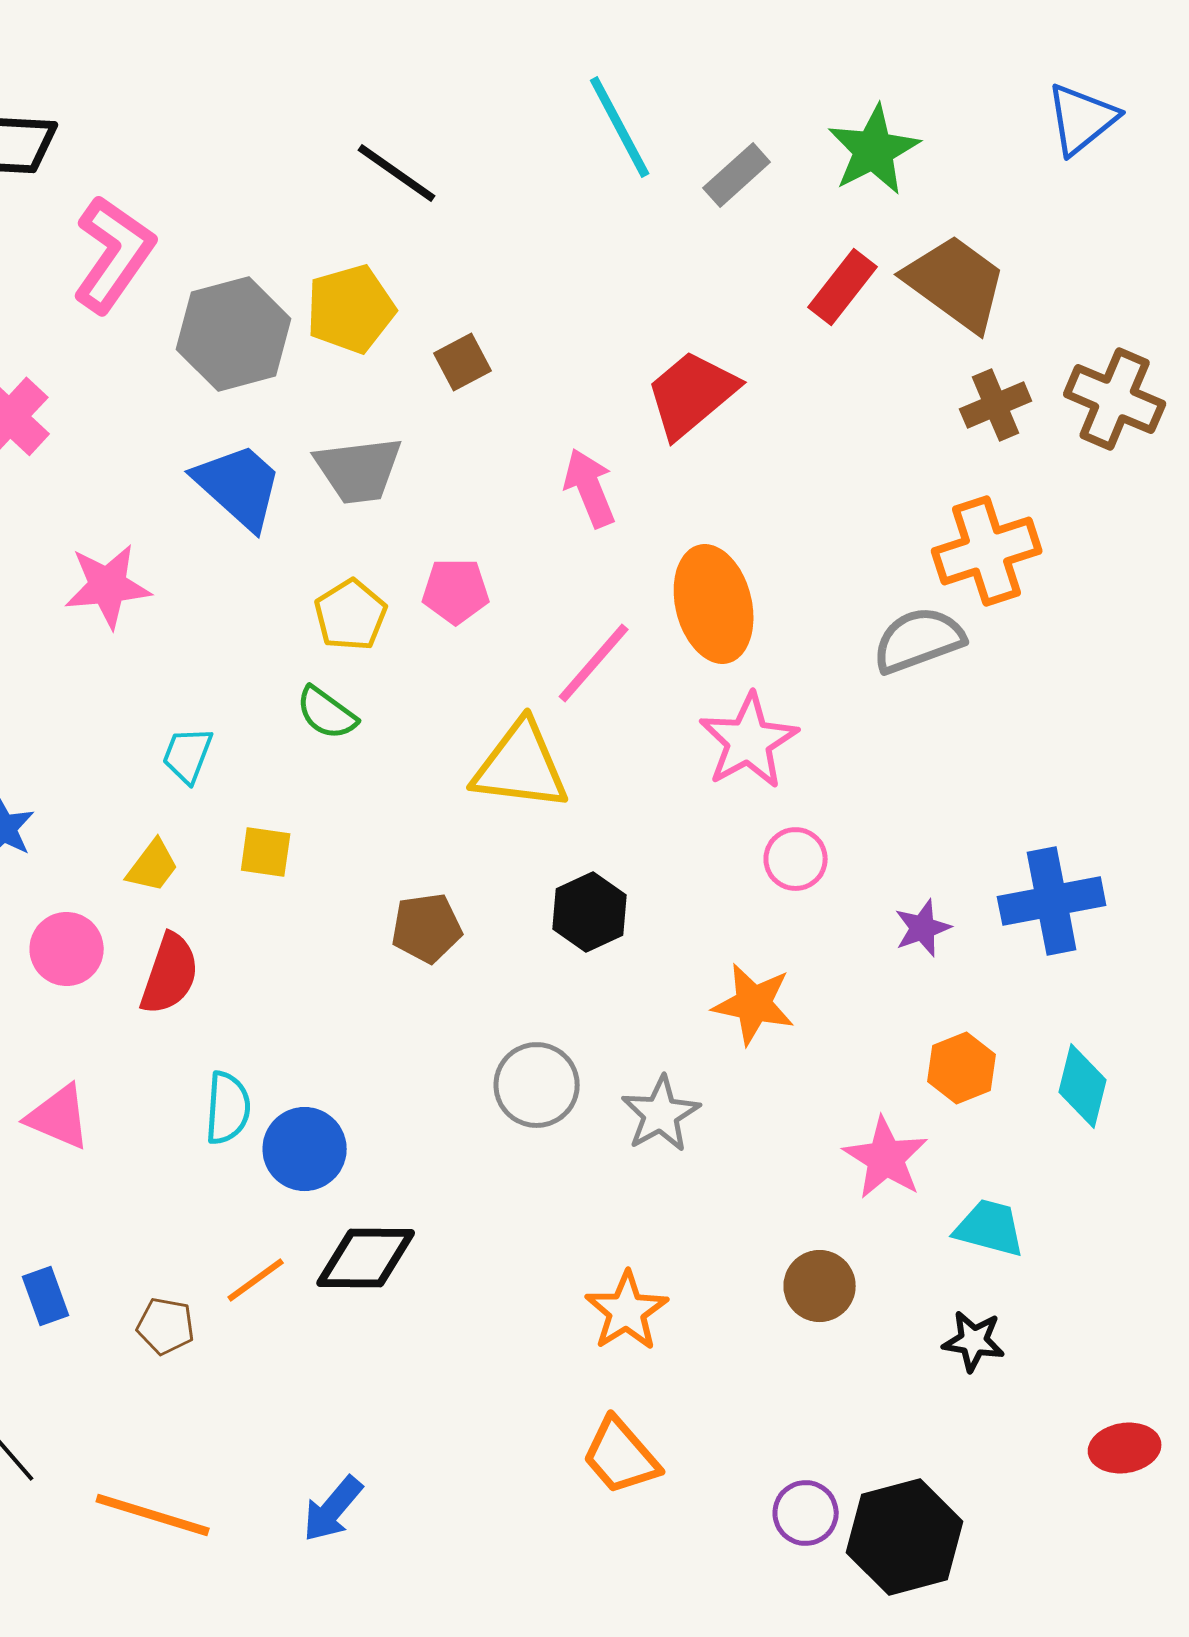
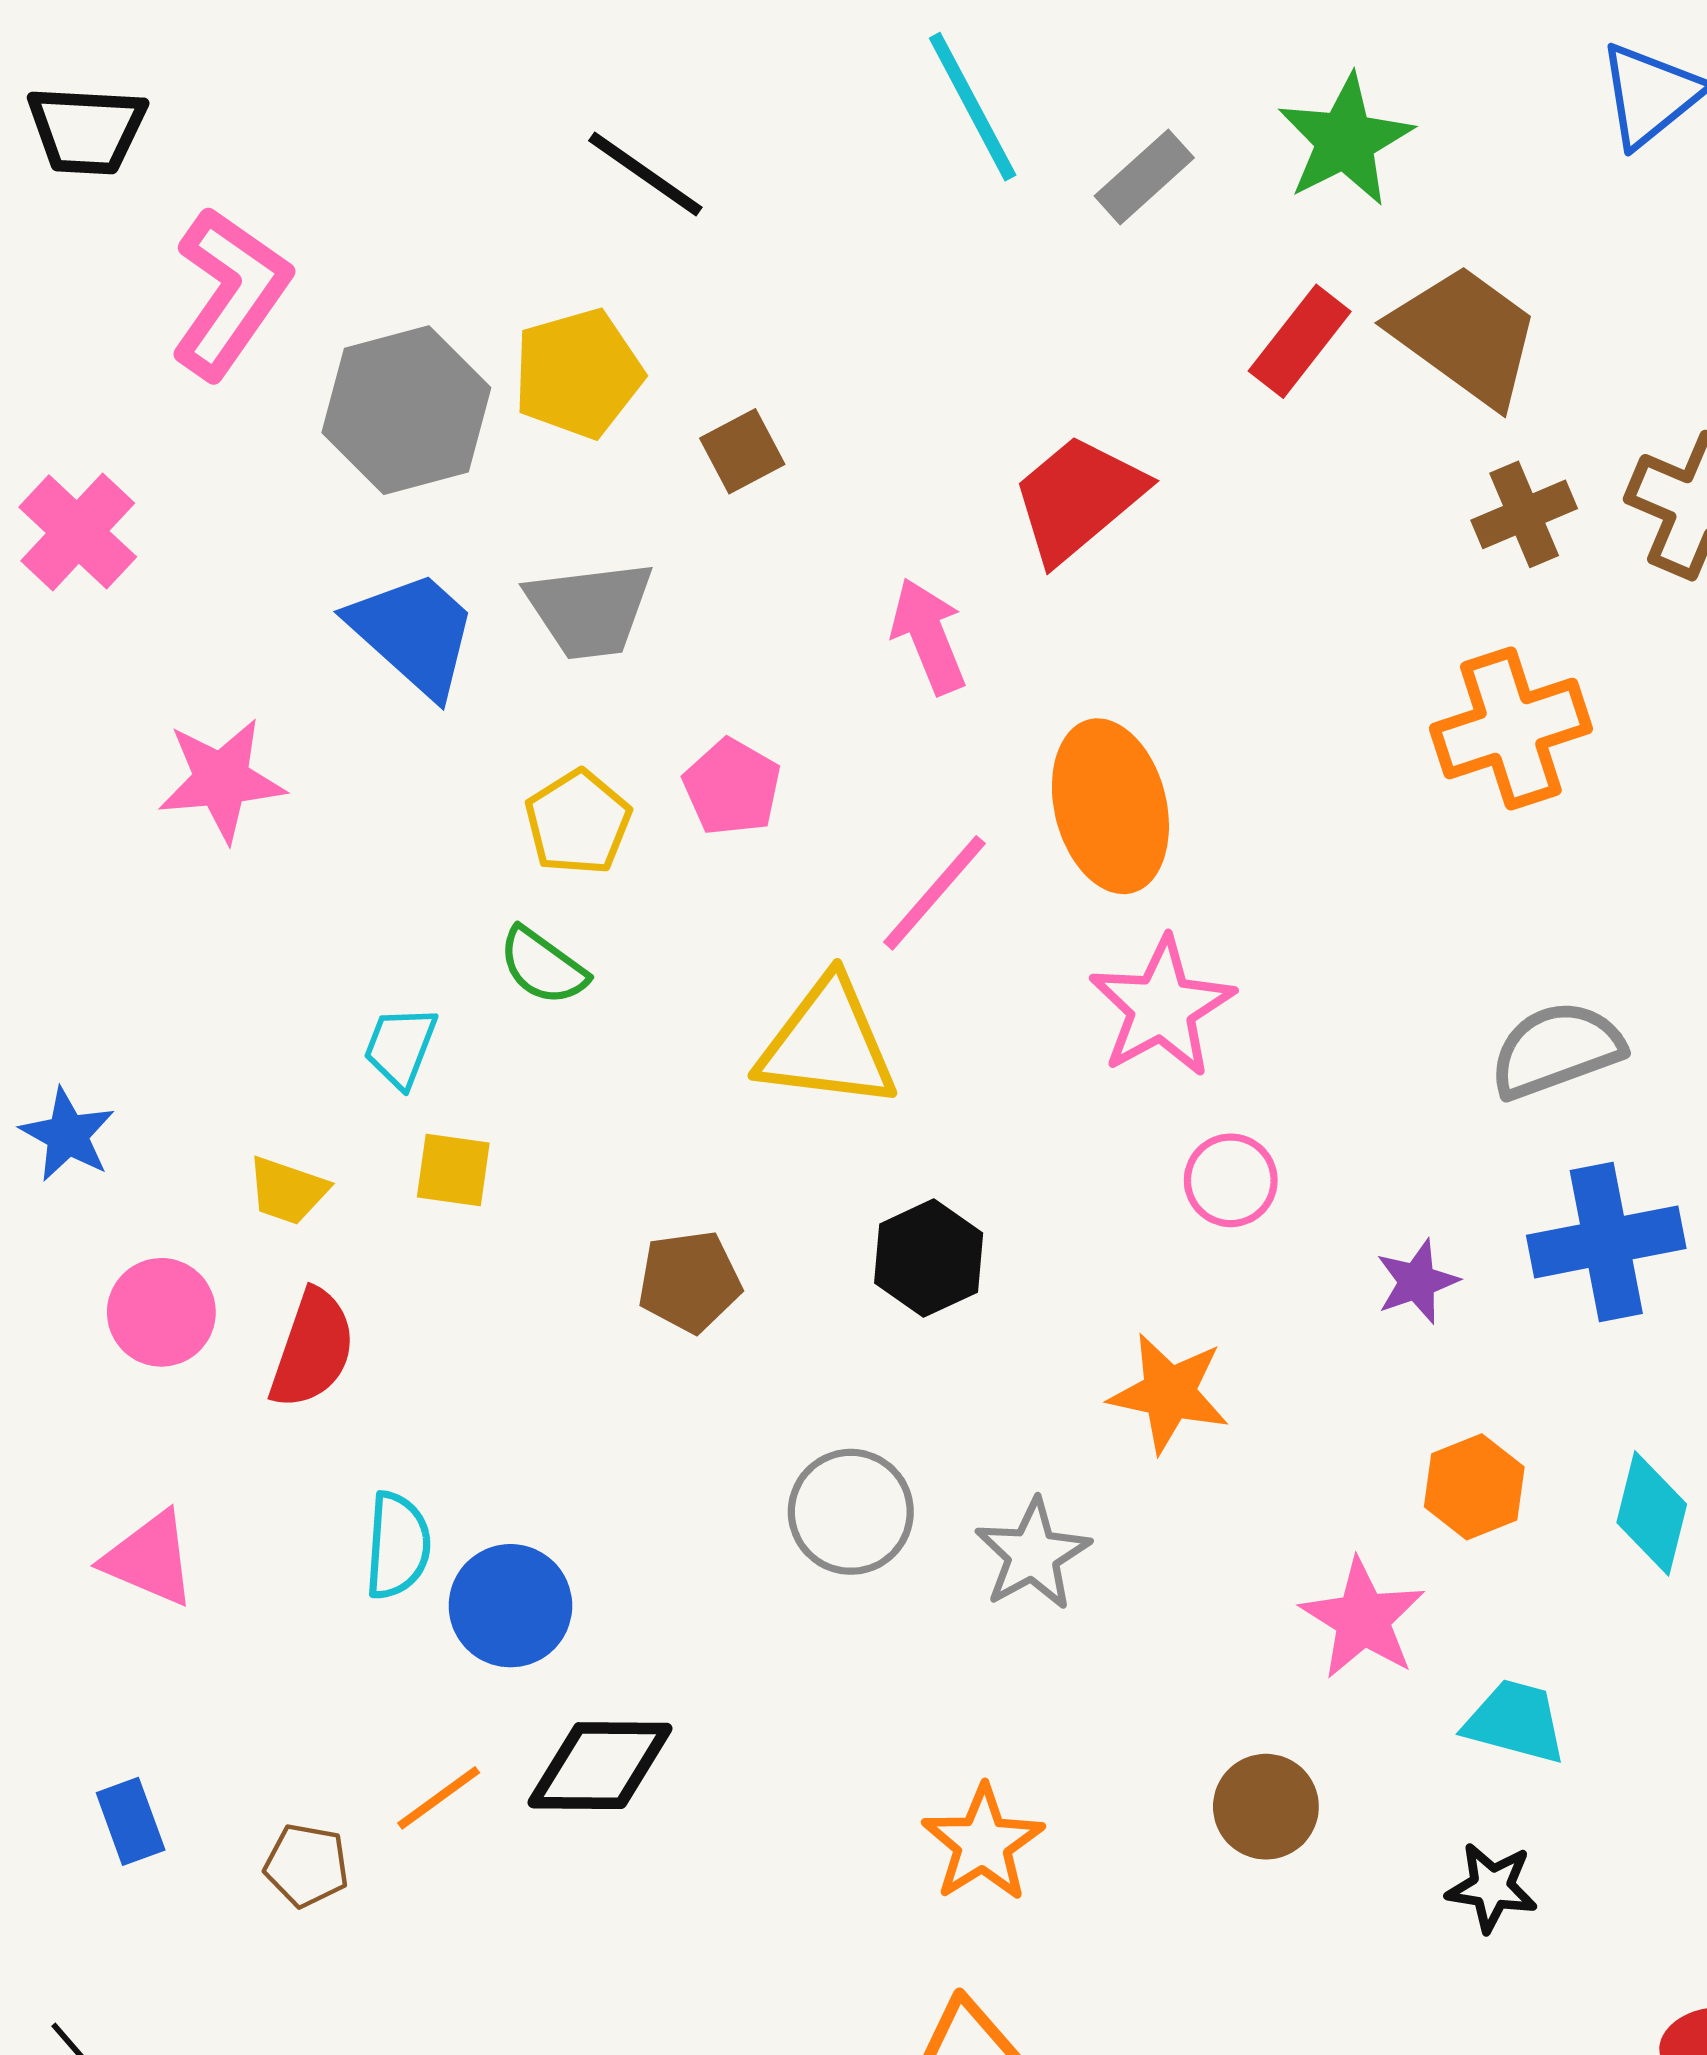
pink pentagon: (456, 591) -> (732, 787), turned 30
gray semicircle: (919, 640) -> (1556, 1050), moved
cyan trapezoid: (188, 755) -> (400, 1047), moved
yellow trapezoid: (153, 866) -> (288, 1191), turned 72

